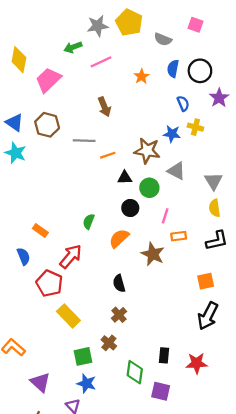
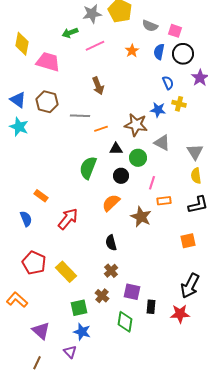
pink square: (195, 25) -> (175, 31), moved
orange star: (142, 76) -> (132, 51), moved
pink trapezoid: (48, 80) -> (48, 62), turned 60
green semicircle: (89, 221) -> (88, 168), moved, size x1.6
red pentagon: (49, 283) -> (34, 263), moved
black arrow: (208, 316) -> (190, 286), moved
purple square: (161, 391) -> (132, 292), moved

